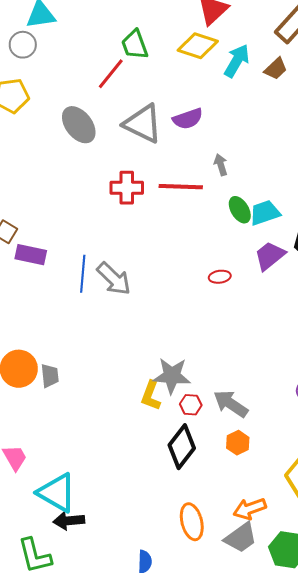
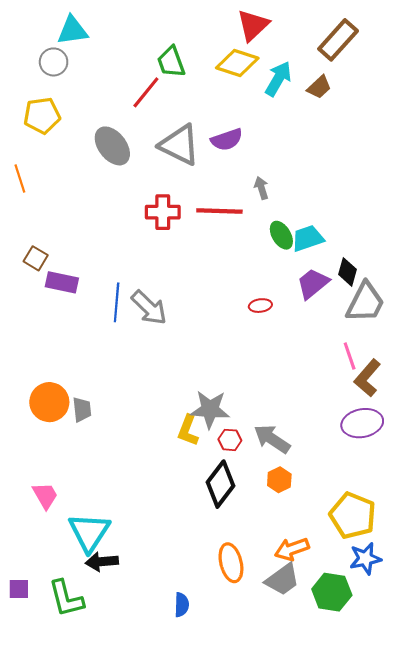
cyan triangle: (57, 493) -> (89, 532), turned 33

